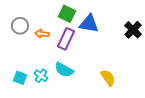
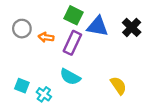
black cross: (133, 30) -> (132, 27), moved
cyan cross: (41, 76) -> (44, 94), moved

